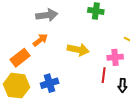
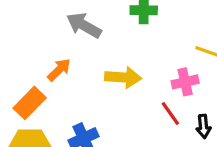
gray arrow: (47, 15) -> (84, 25), moved, turned -135
red line: (104, 75) -> (170, 114), turned -35

